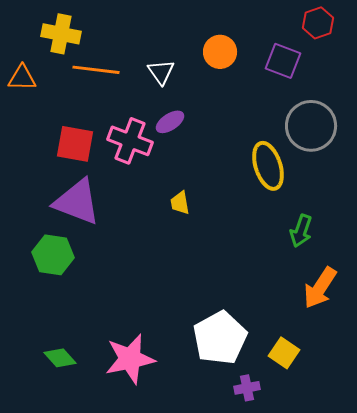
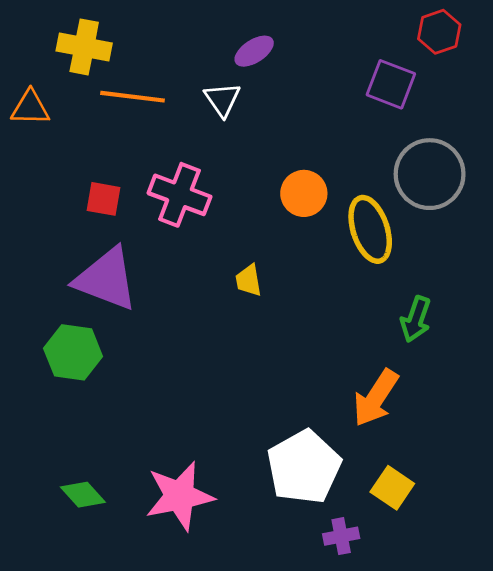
orange circle: (220, 52) -> (304, 193), moved
purple ellipse: (170, 122) -> (254, 51), moved
red square: (75, 144) -> (103, 199), size x0.7
orange arrow: (320, 288) -> (376, 398), moved

